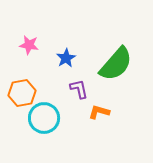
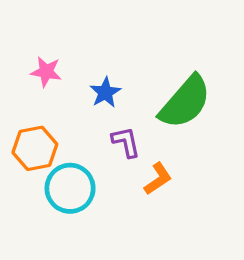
orange L-shape: (99, 112) -> (158, 179), turned 130

